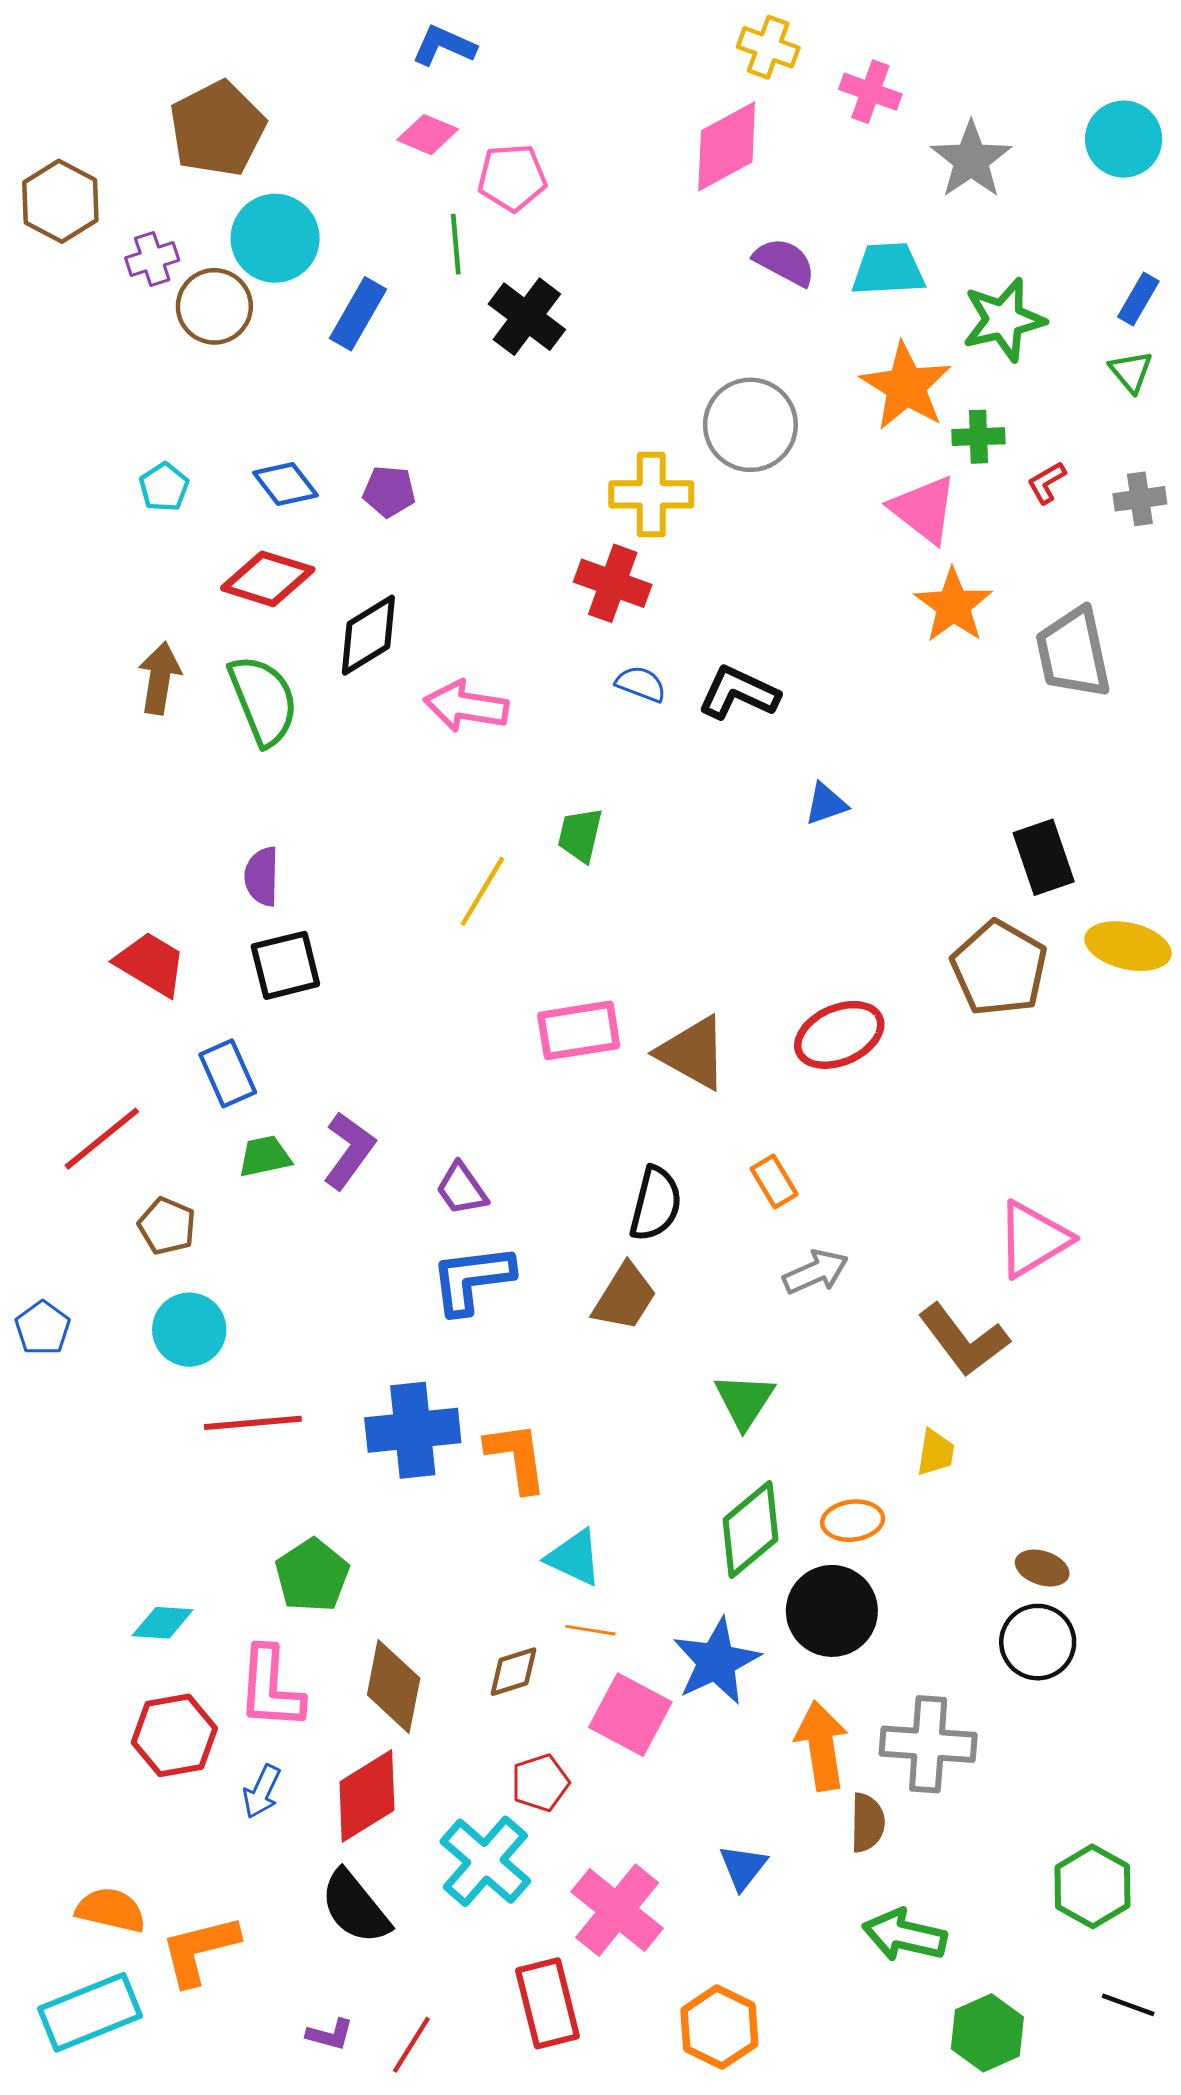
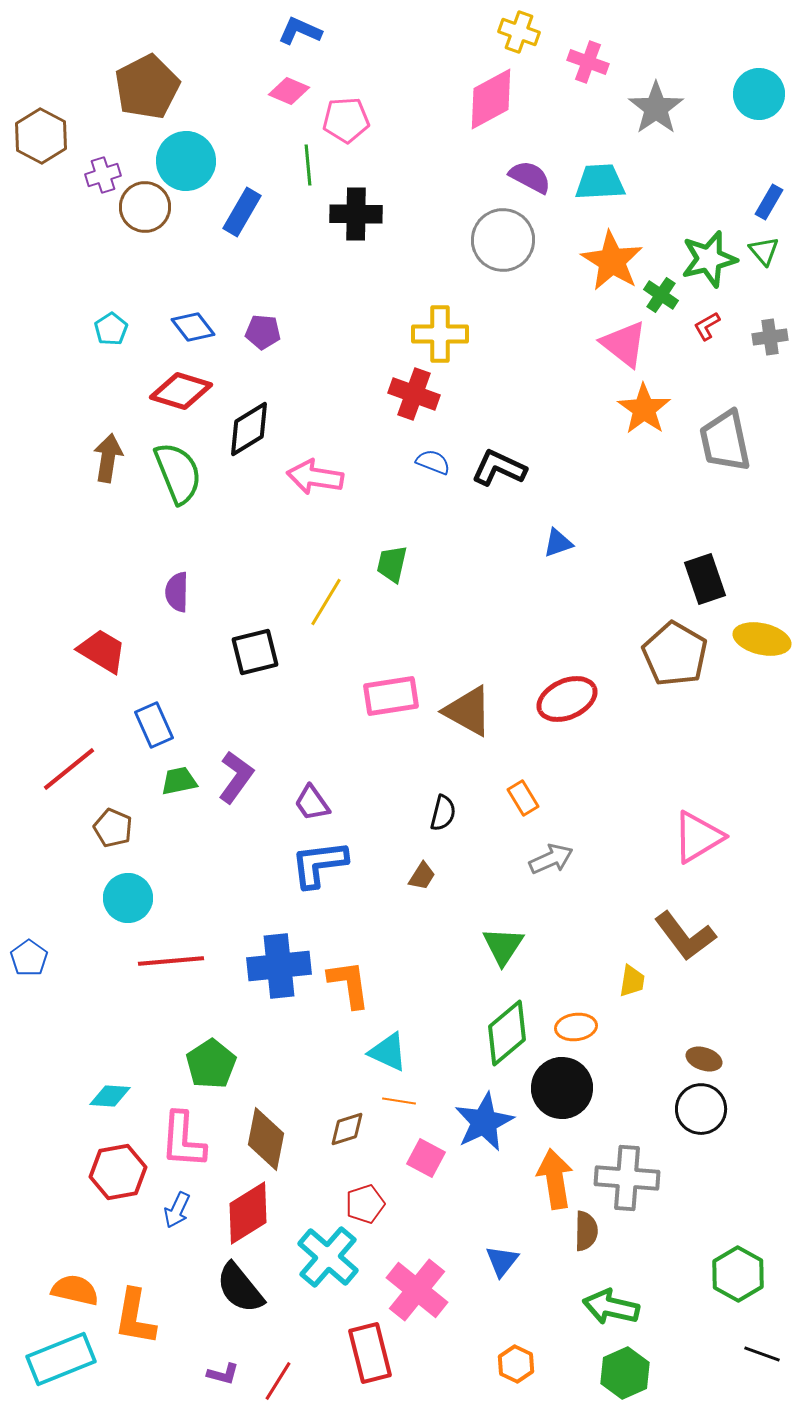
black cross: (527, 317) -> (356, 214), turned -36
green star: (1004, 320) -> (709, 259), moved
gray circle: (750, 425) -> (503, 240), moved
green cross: (978, 437) -> (661, 295), turned 36
black square: (285, 965) -> (255, 652), moved
black semicircle: (656, 1204) -> (443, 813), size x0.7
brown trapezoid: (625, 1297) -> (422, 876), size x0.6
blue pentagon: (43, 1328) -> (29, 958), moved
brown L-shape: (964, 1340) -> (685, 936), moved
pink square: (630, 1715) -> (426, 1158), size x0.7
orange L-shape: (200, 1950) -> (135, 1317), turned -66
orange hexagon: (719, 2027) -> (516, 1364), moved, size x0.7
green hexagon: (987, 2033) -> (625, 1373), moved

